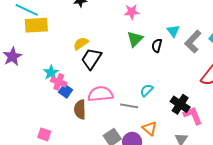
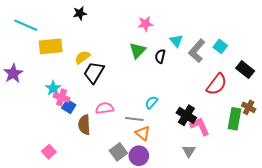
pink star: (132, 12) -> (145, 24), moved
yellow rectangle: (36, 25) -> (51, 46), moved
pink semicircle: (100, 94) -> (105, 108), size x0.7
orange triangle: (149, 128) -> (143, 133), moved
pink square: (44, 134) -> (49, 152), turned 32

